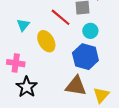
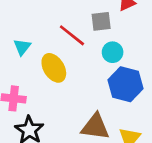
blue hexagon: (85, 57) -> (126, 84), moved

